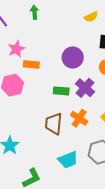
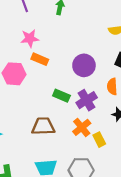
orange cross: (79, 118) -> (82, 127), moved
brown trapezoid: (54, 124) -> (43, 126), turned 65

